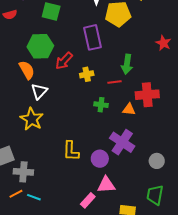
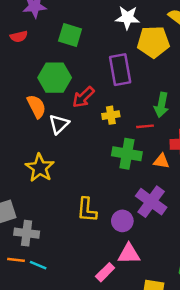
white triangle: (39, 91) -> (59, 124), moved
green cross: (101, 105) -> (127, 154), size x1.6
orange line: (16, 194) -> (16, 260), turned 32

